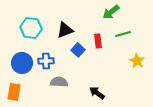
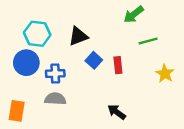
red rectangle: (98, 41) -> (118, 65), moved
blue circle: (22, 63) -> (26, 63), moved
gray semicircle: (59, 82) -> (55, 99), moved

